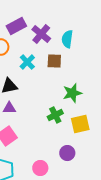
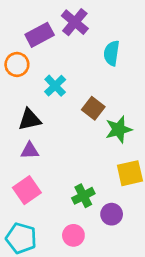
purple cross: (41, 34) -> (75, 22), moved
brown square: (54, 61) -> (93, 108), moved, turned 35
green cross: (55, 115) -> (83, 196), moved

